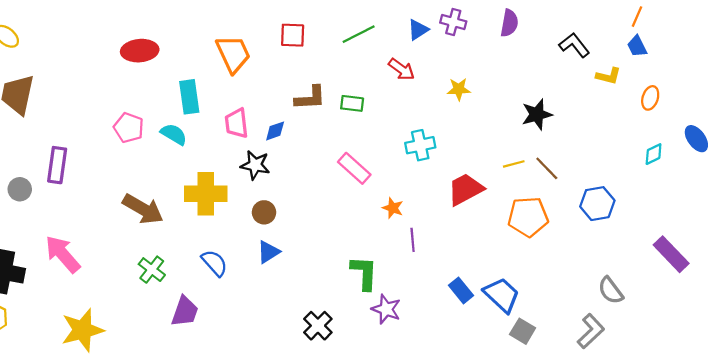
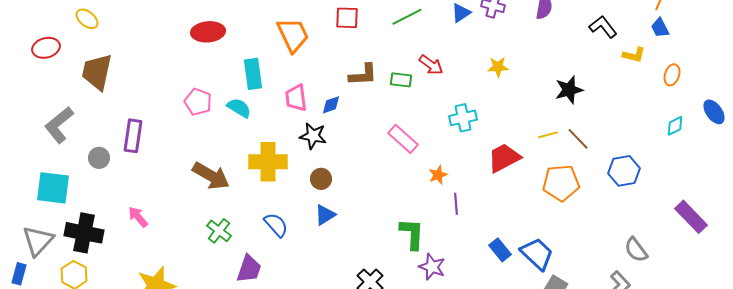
red arrow: (402, 69) -> (431, 65), moved
orange star: (393, 208) -> (438, 175), turned 30
pink arrow: (63, 254) -> (138, 217), size x0.6

